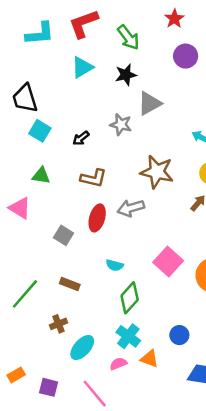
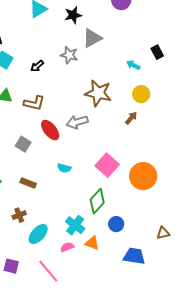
brown L-shape: (93, 178) -> (34, 103), moved
red ellipse: (97, 218) -> (50, 130), turned -55
green diamond: (130, 298) -> (97, 201), moved

